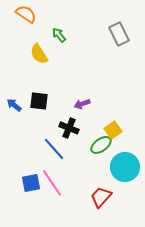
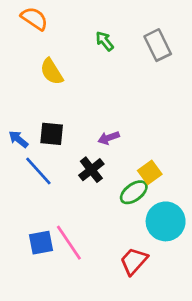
green arrow: (59, 35) -> (105, 41), moved
black cross: (69, 128) -> (91, 170), turned 30
blue line: (54, 149) -> (38, 171), moved

